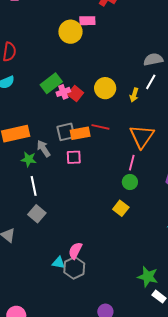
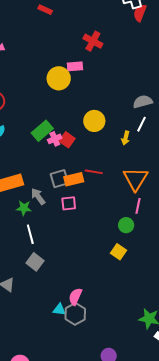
yellow circle: (105, 88) -> (94, 121), moved
pink line: (132, 163) -> (138, 206), moved

